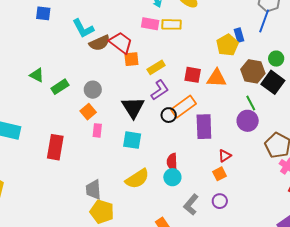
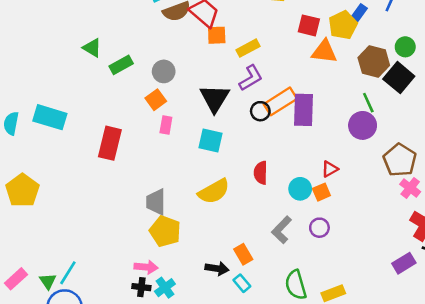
blue rectangle: (239, 35) -> (359, 13), turned 48
red square: (193, 75) -> (309, 25), moved
orange triangle: (216, 78) -> (324, 52), moved
purple rectangle: (204, 127) -> (303, 110), moved
cyan circle: (172, 177) -> (300, 189), moved

